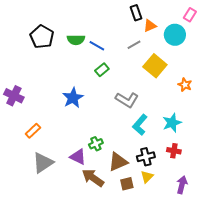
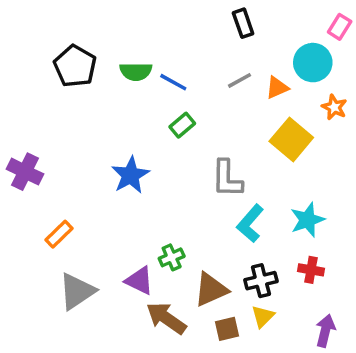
orange triangle: (150, 26) -> (277, 88), moved
yellow square: (155, 66) -> (291, 139), moved
orange star: (185, 85) -> (334, 107), moved
gray L-shape: (127, 100) -> (227, 179), turned 60

